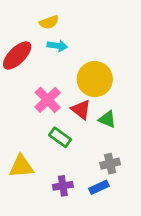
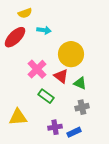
yellow semicircle: (49, 22) -> (25, 13), moved
gray cross: (110, 164) -> (82, 107), moved
purple cross: (63, 186) -> (55, 127), moved

